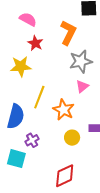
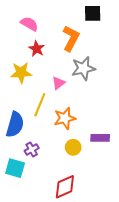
pink triangle: (82, 86) -> (58, 83), moved
orange star: (64, 110) -> (65, 118), turned 30

